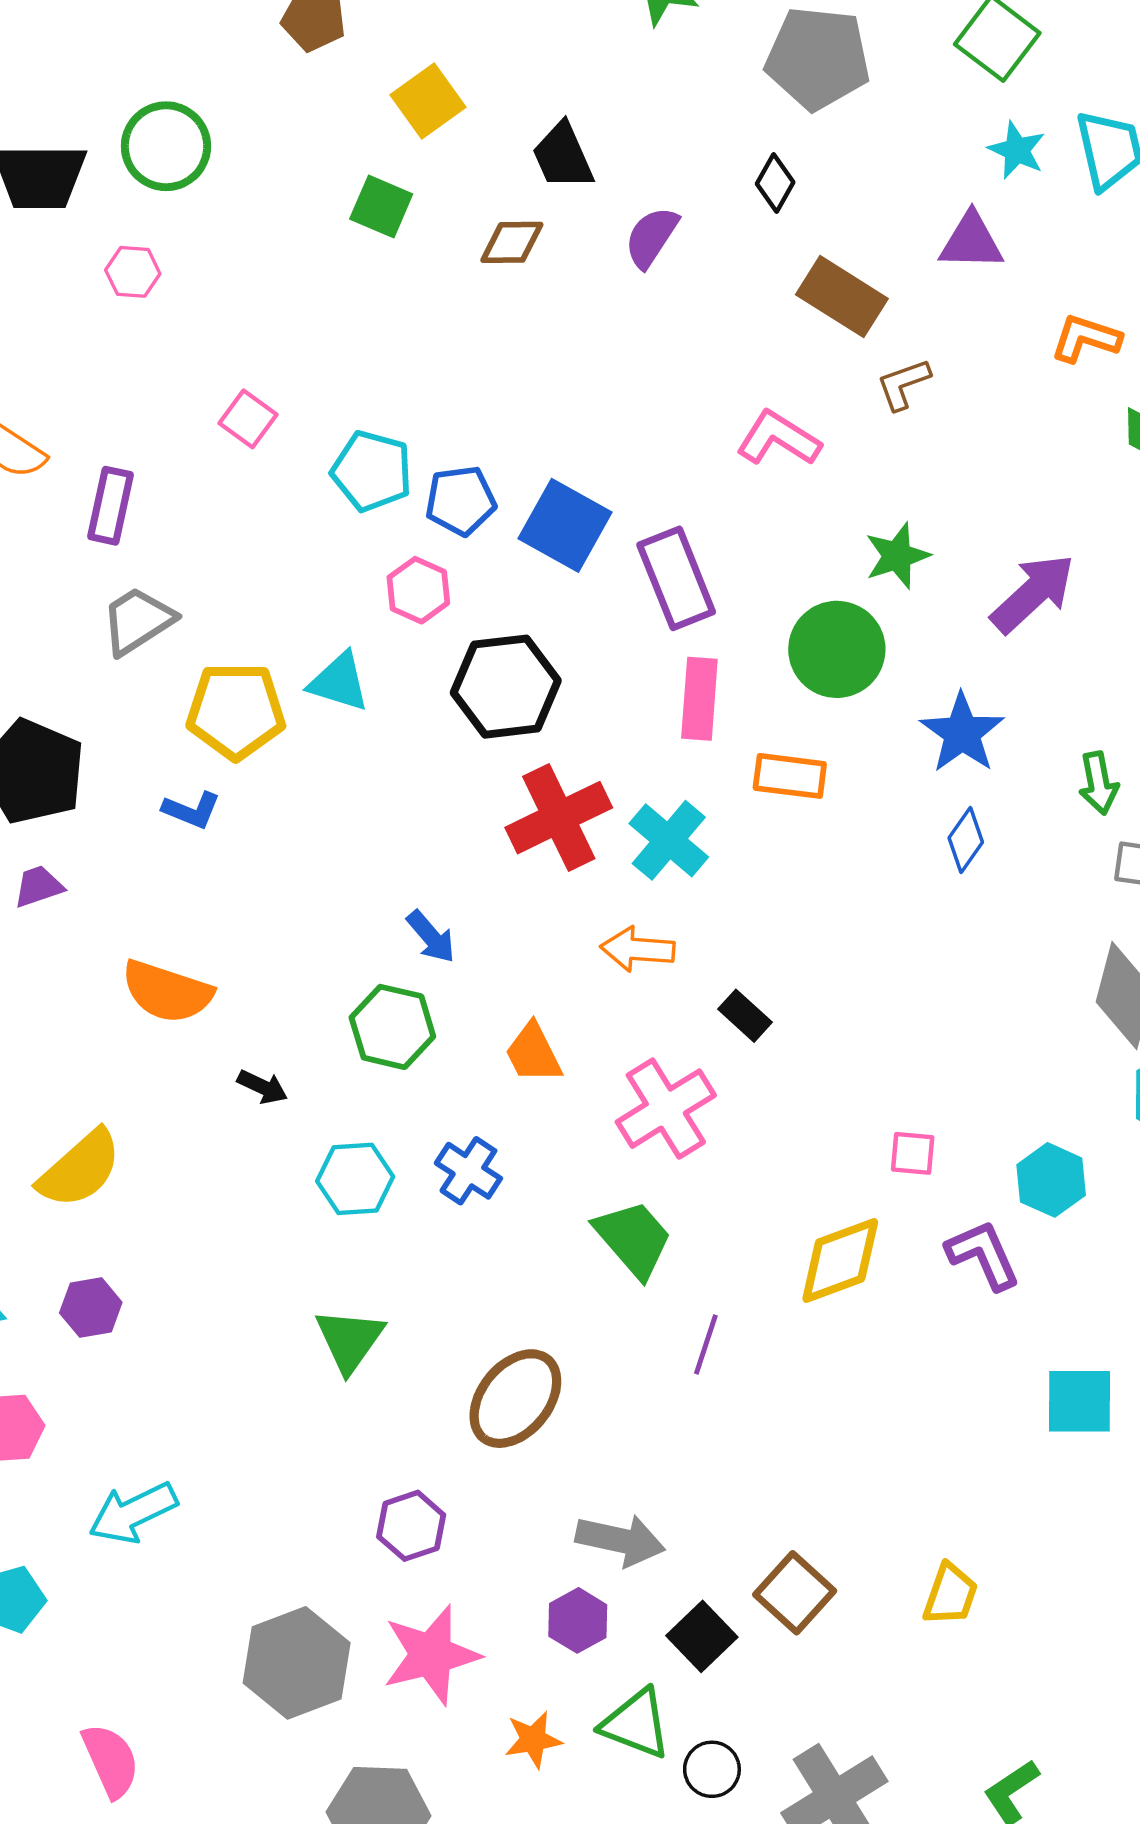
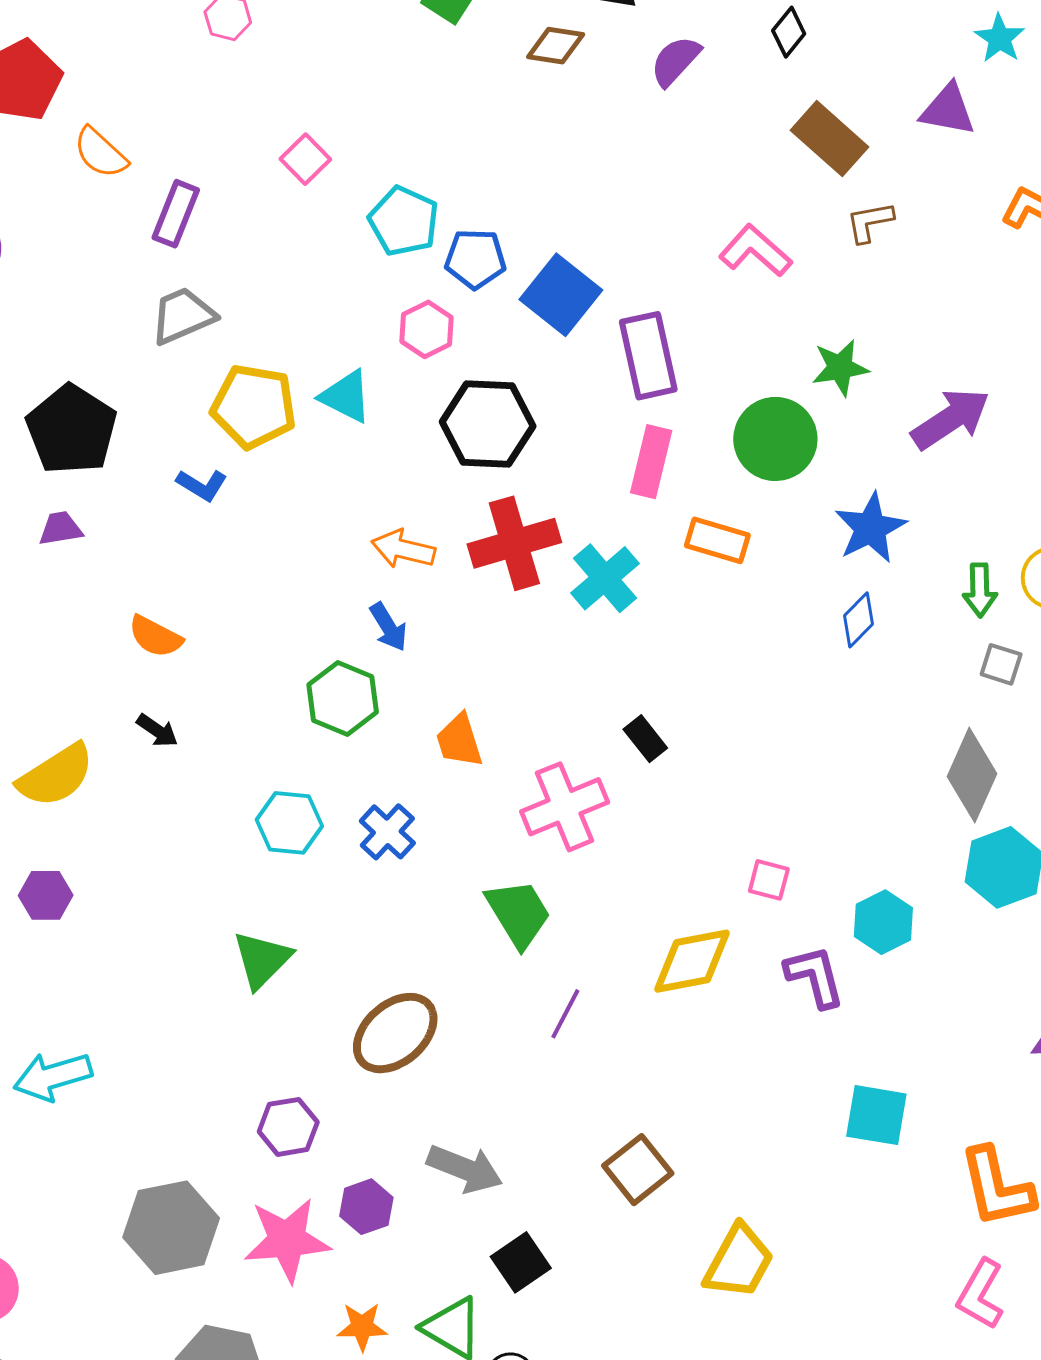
orange arrow: (638, 949) -> (403, 549), moved
orange semicircle: (167, 992) -> (155, 637), size x0.7
black arrow: (262, 1087) -> (157, 731), moved
brown square: (795, 1593) -> (638, 1170), moved
yellow trapezoid: (950, 1594) -> (739, 1262), size x1.4
purple hexagon: (578, 1620) -> (366, 1207), moved

